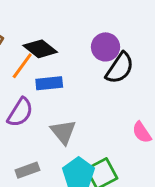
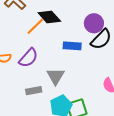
blue rectangle: (49, 83) -> (72, 46), moved
gray rectangle: (27, 170) -> (34, 91), moved

